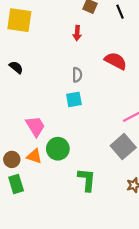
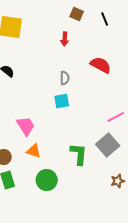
green circle: (58, 149) -> (47, 180), moved
orange triangle: (34, 156) -> (34, 151), moved
green L-shape: (87, 180) -> (79, 154), moved

